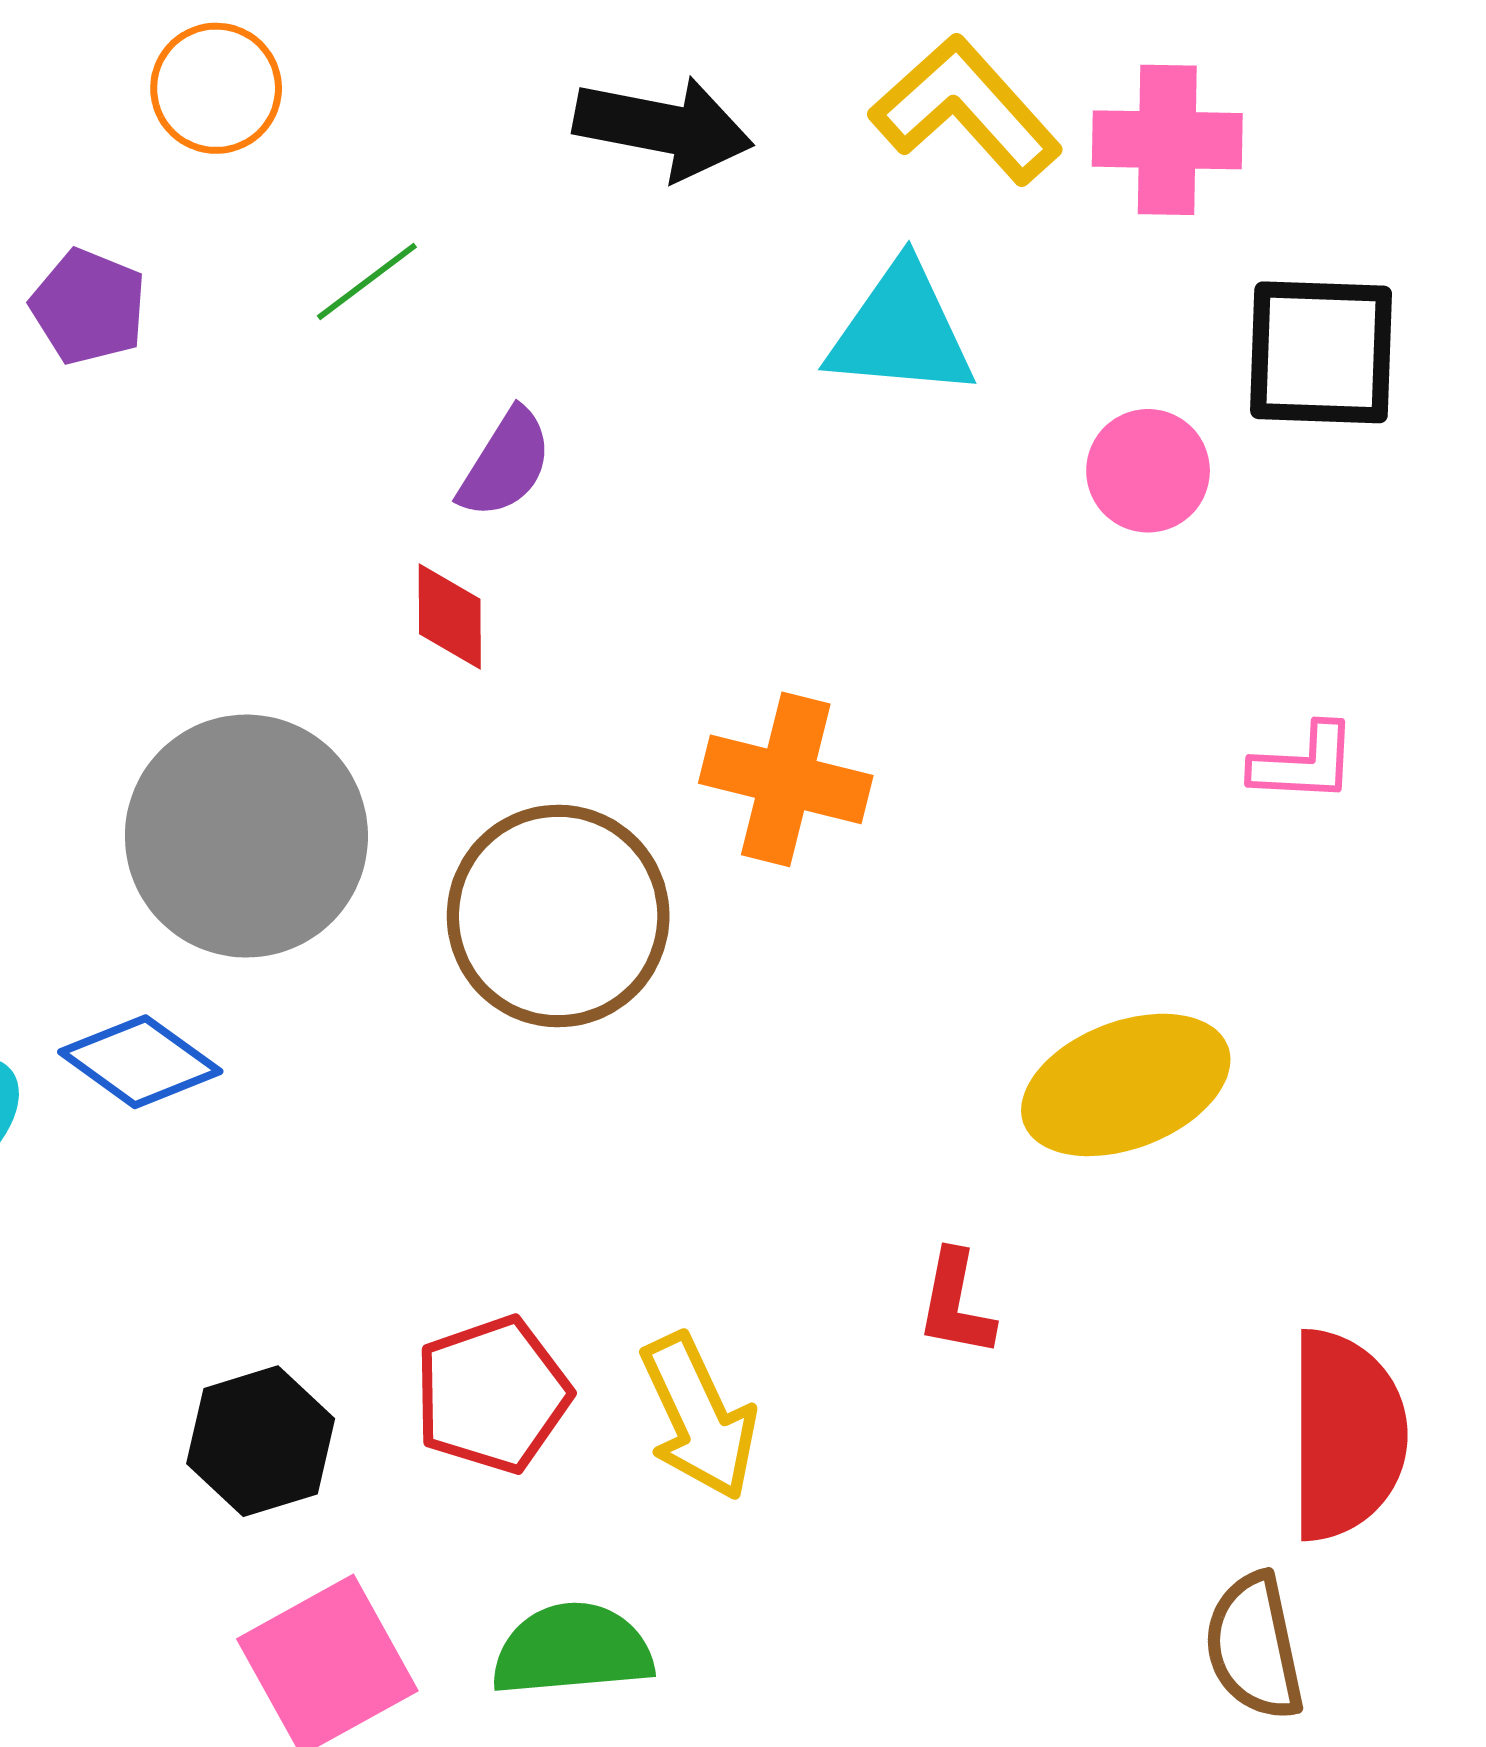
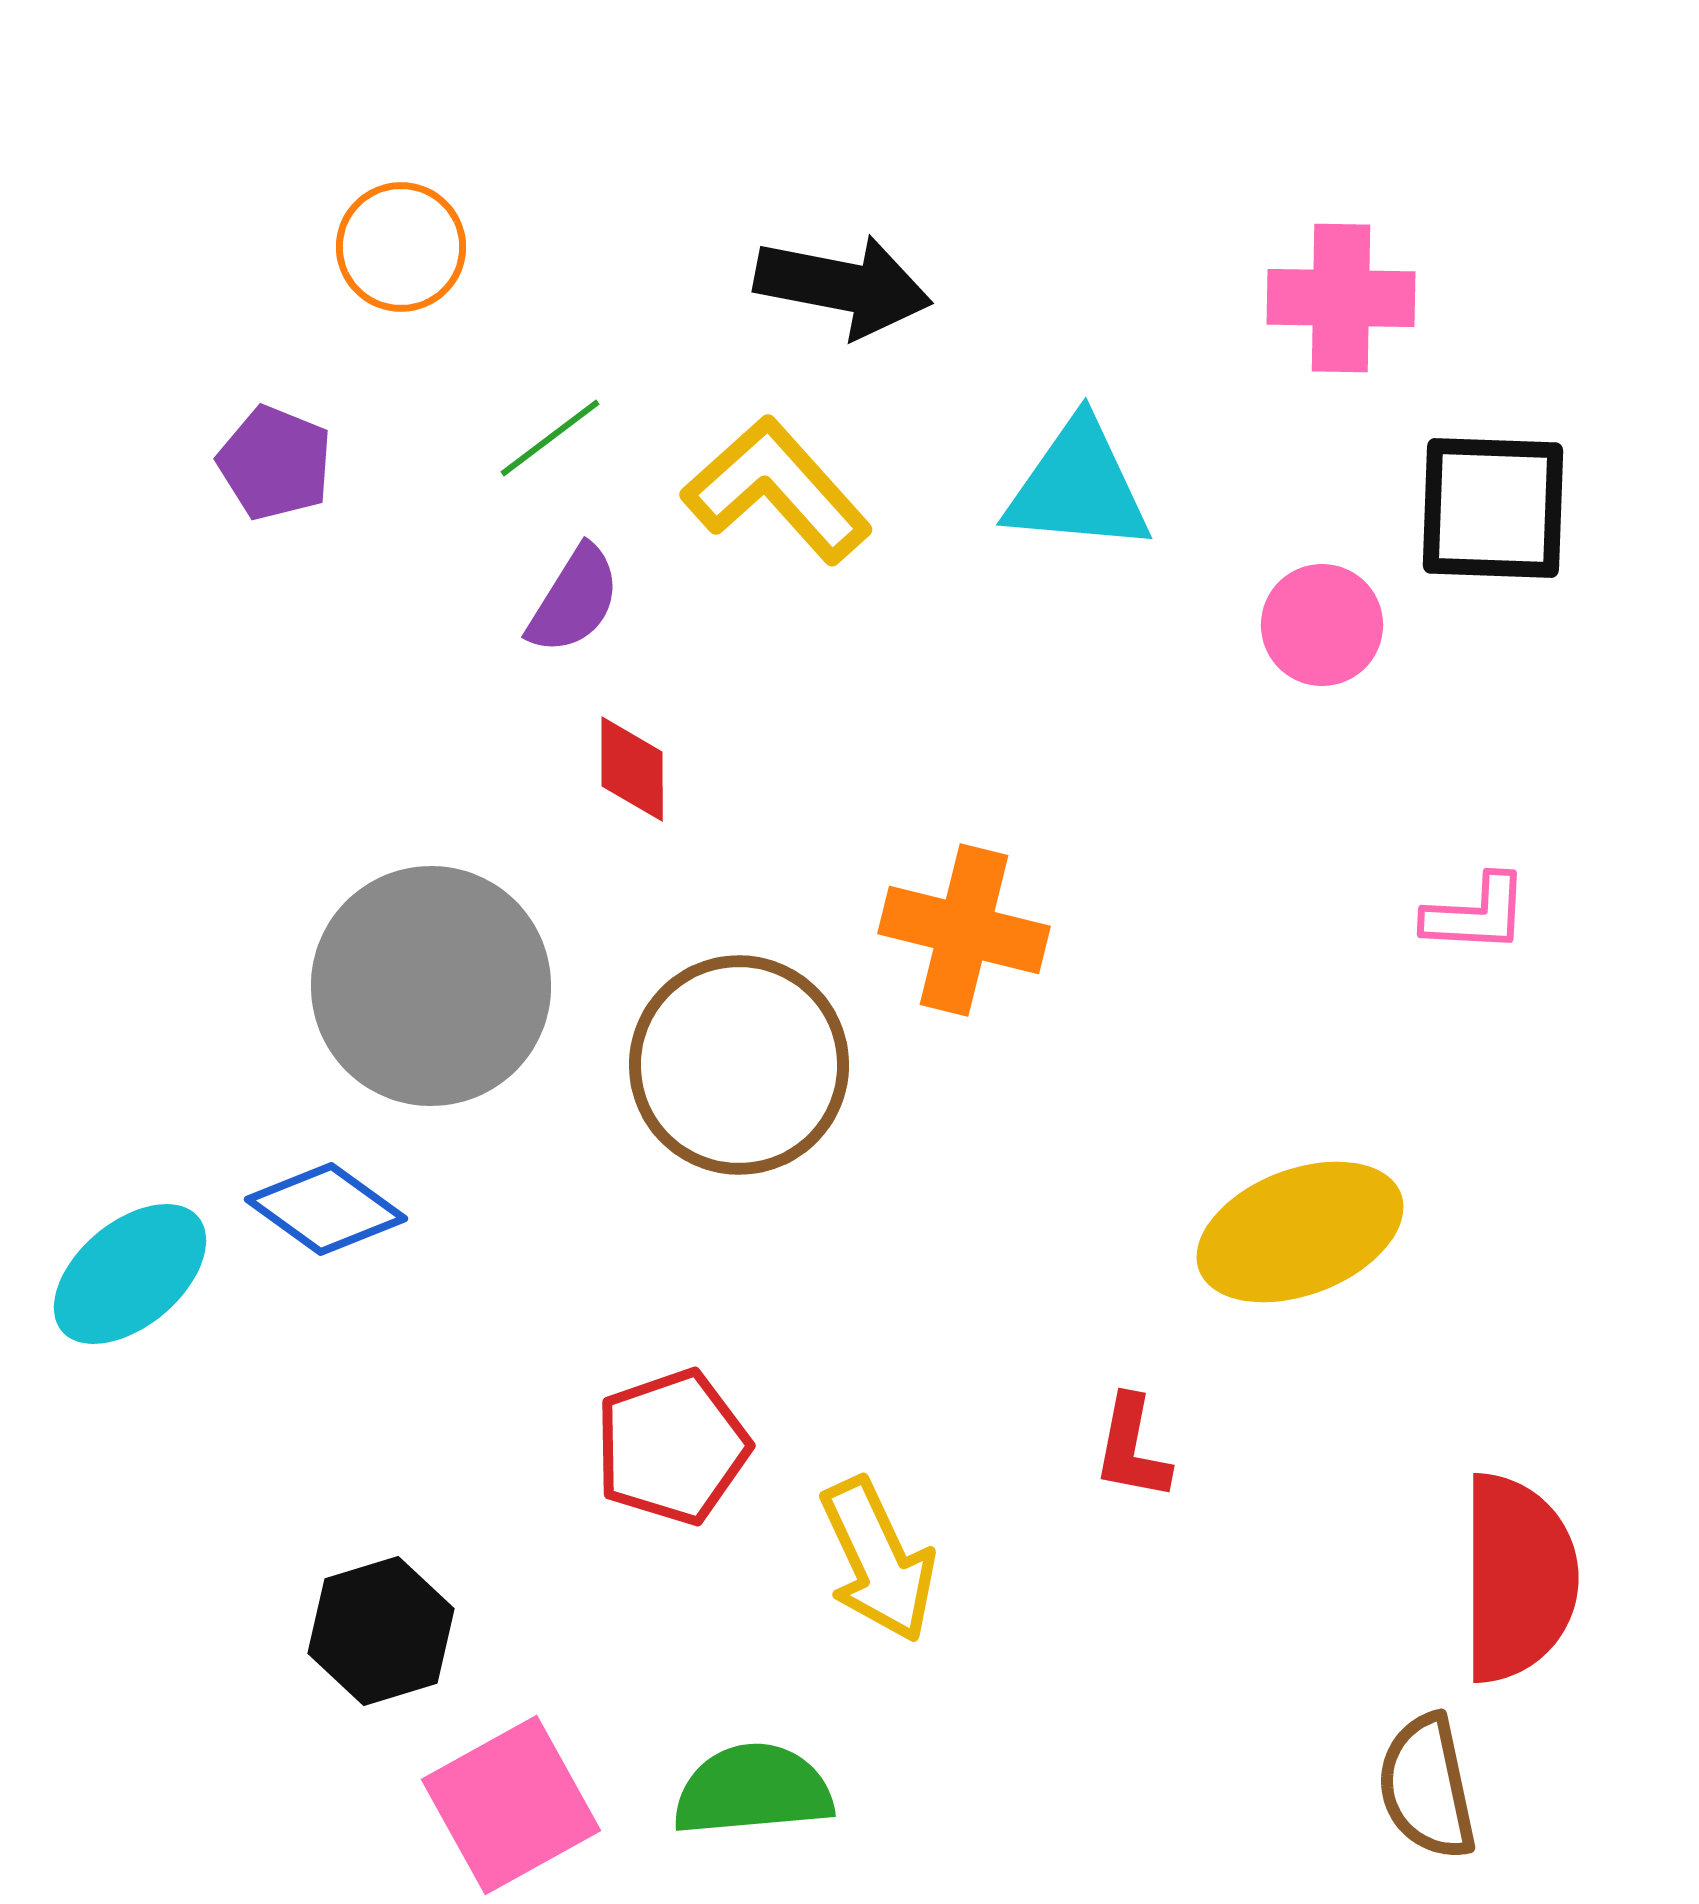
yellow L-shape: (966, 110) -> (777, 490), moved
purple semicircle: (505, 464) -> (574, 600), moved
red pentagon: (492, 1395) -> (672, 1447), moved
black hexagon: (261, 1441) -> (381, 1631), moved

